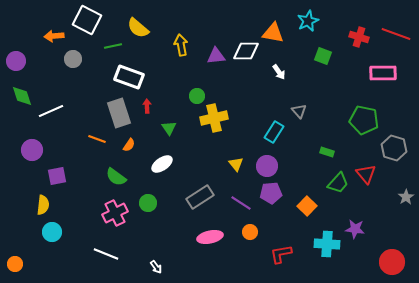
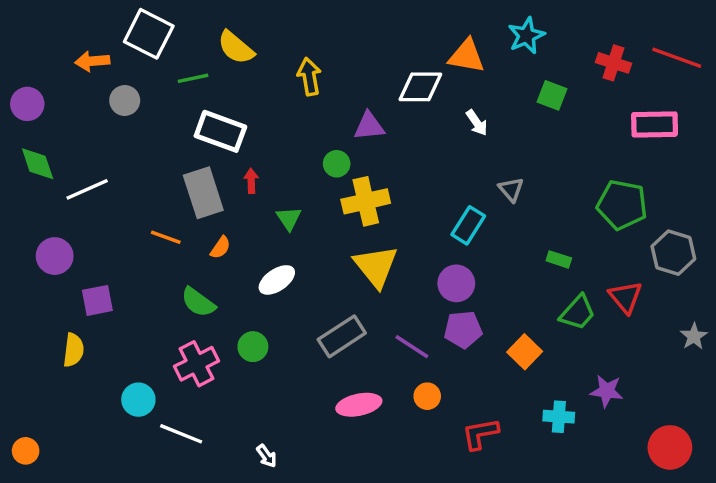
purple triangle: (216, 56) -> (369, 126), moved
yellow triangle: (236, 164) -> (376, 266), moved, size x1.8
cyan circle: (52, 232) -> (138, 400), moved
cyan cross: (327, 244) -> (559, 417), size x0.7

